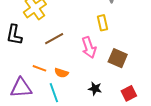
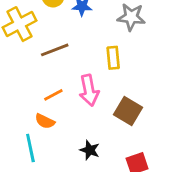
brown line: (54, 39) -> (55, 50), moved
orange line: (39, 68) -> (53, 95), moved, turned -56

